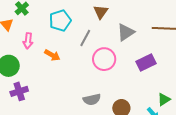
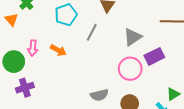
gray triangle: (126, 32) -> (133, 37), moved
pink arrow: (28, 41) -> (33, 48), moved
pink circle: (104, 59) -> (130, 69), moved

